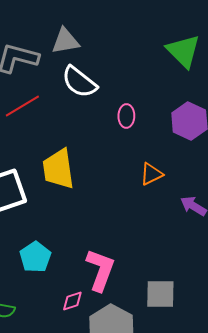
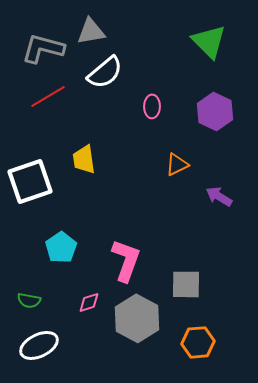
white semicircle: (79, 82) -> (105, 72), turned -78
yellow trapezoid: (58, 169) -> (84, 159), size x0.7
pink diamond: (72, 301) -> (89, 302), moved

